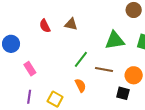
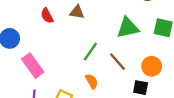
pink rectangle: (30, 69) -> (33, 66), size x1.5
brown line: (104, 70) -> (117, 62), turned 42

